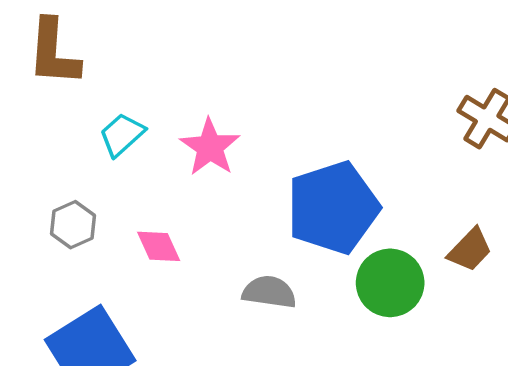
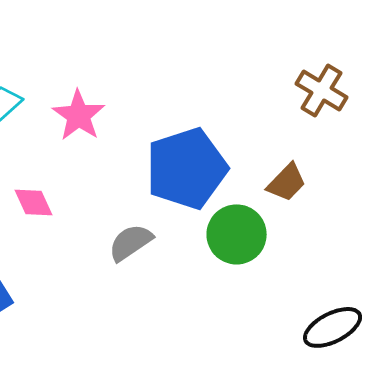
brown trapezoid: (470, 250) -> (287, 182), moved
gray semicircle: (269, 292) -> (131, 242), turned -42

